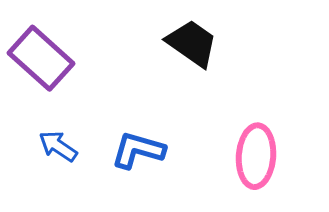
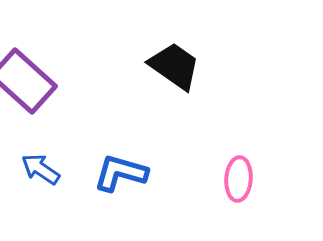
pink ellipse: (256, 156) -> (238, 179), size x0.7

